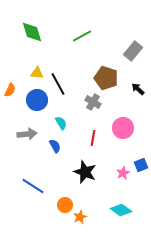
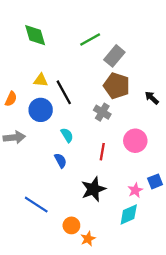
gray rectangle: (133, 51) -> (114, 56), moved
gray arrow: (27, 134) -> (14, 137), moved
black star: (85, 172) -> (93, 189), turned 30
cyan diamond: (121, 210) -> (129, 214), moved, turned -60

